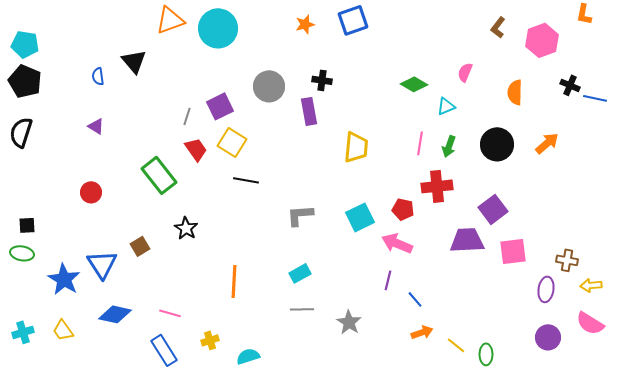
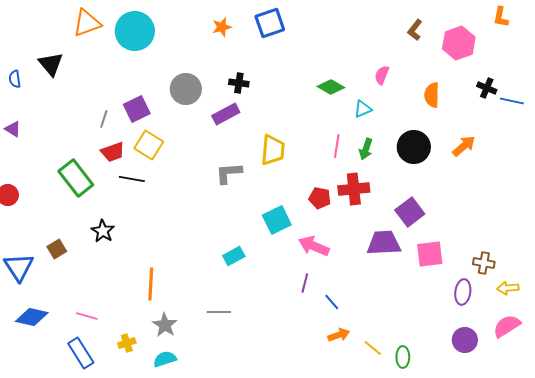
purple rectangle: (309, 111) -> (226, 114), turned 72
red trapezoid: (196, 149) -> (113, 152), turned 105
black line: (246, 180) -> (132, 179), moved
red pentagon: (403, 209) -> (320, 198), moved
gray L-shape: (300, 215) -> (229, 173), moved
cyan rectangle: (300, 273) -> (234, 256), moved
gray star: (349, 322) -> (165, 325), moved
pink semicircle: (590, 323) -> (507, 326), turned 116

